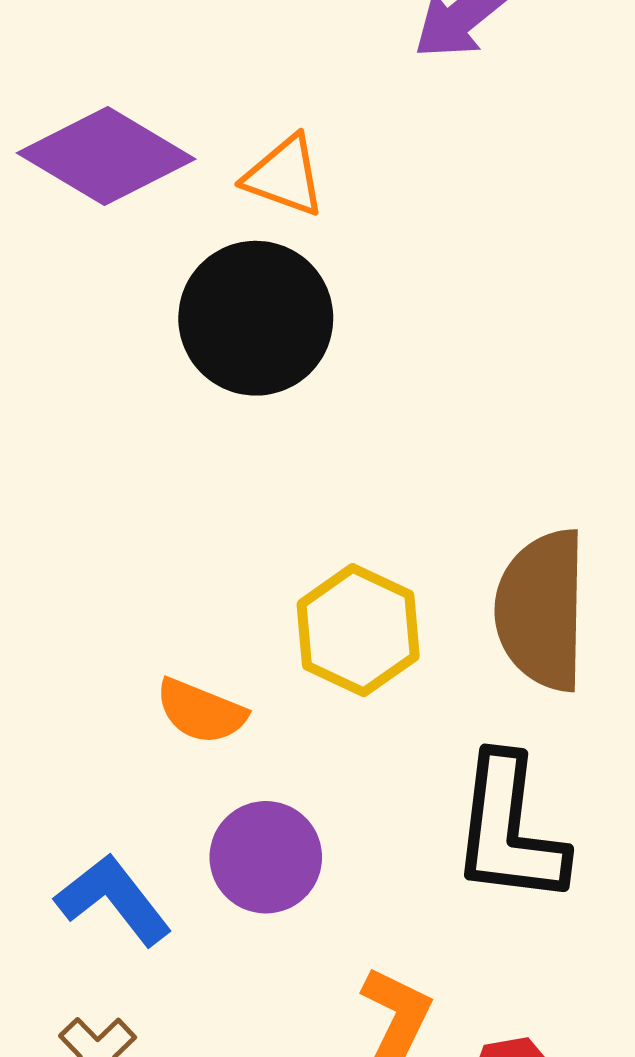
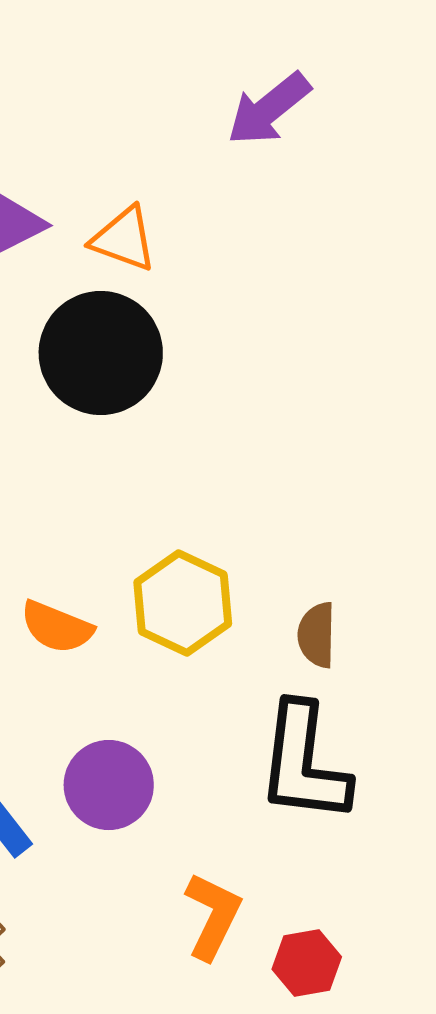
brown semicircle: (542, 610) -> (317, 635), moved, size x0.5
orange semicircle: (201, 711) -> (57, 627), moved

